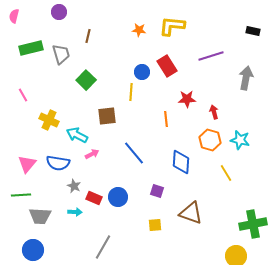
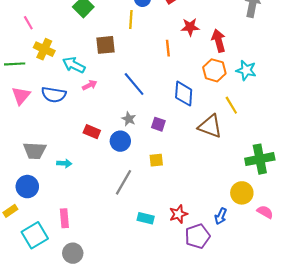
pink line: (23, 95) -> (28, 23), moved
red arrow: (214, 112) -> (219, 41), size x1.5
gray star: (74, 186) -> (129, 119), moved
green line: (21, 195) -> (15, 64), moved
blue circle: (118, 197) -> (120, 141), moved
cyan arrow: (75, 212) -> (64, 163), moved
brown triangle: (191, 213) -> (210, 126), moved
gray line: (103, 247) -> (123, 182), moved

